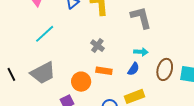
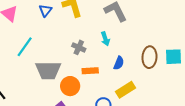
cyan arrow: (141, 52) -> (105, 39), moved, turned 80
gray trapezoid: (43, 73) -> (48, 70), moved, turned 40

